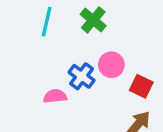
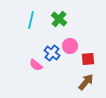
red square: (141, 86) -> (88, 59), turned -32
pink semicircle: (55, 96) -> (36, 65), turned -136

